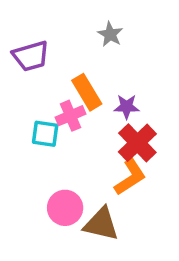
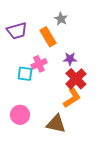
orange rectangle: (87, 92) -> (48, 37), moved
pink circle: (65, 208) -> (20, 115), moved

